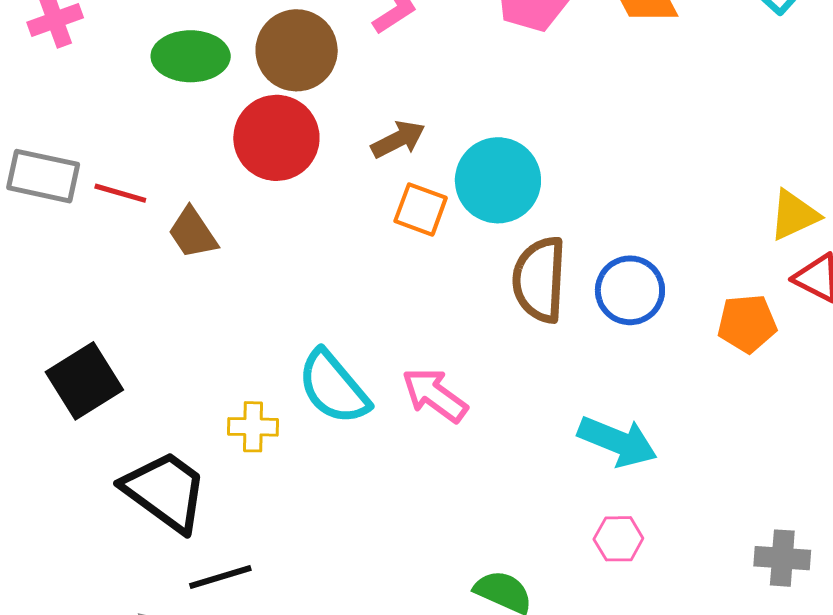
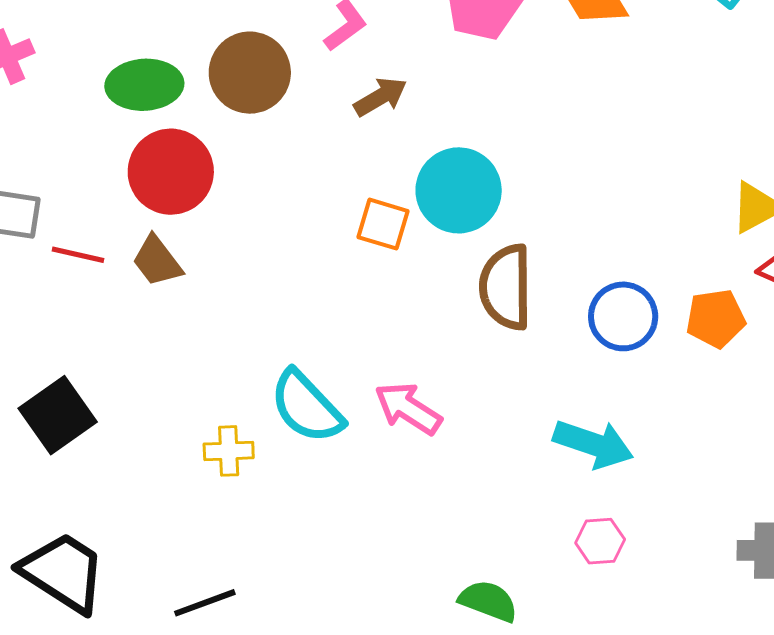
red circle: (276, 138) -> (171, 172), moved
brown arrow: (398, 139) -> (380, 97), moved
red line: (120, 193) -> (78, 255), moved
blue circle: (630, 290) -> (623, 316), moved
black trapezoid: (165, 491) -> (63, 572), moved

